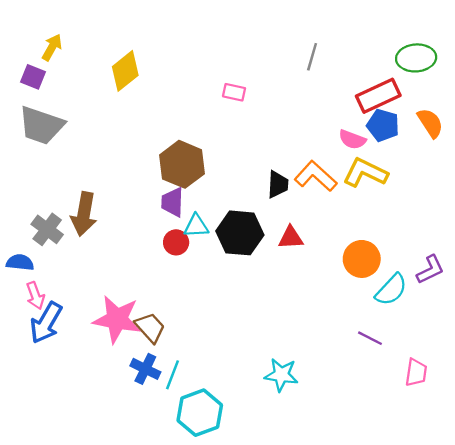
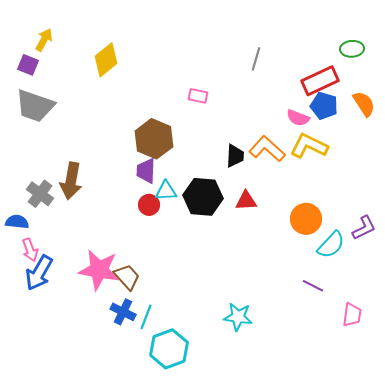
gray line: (312, 57) -> (256, 59), moved
green ellipse: (416, 58) -> (352, 49), size x0.7
pink rectangle: (234, 92) -> (198, 96), moved

